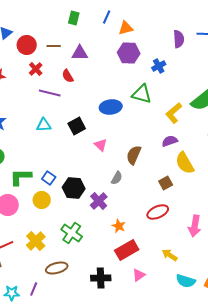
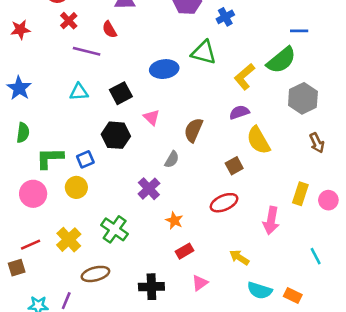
blue square: (49, 178) -> (85, 159), turned 32
black hexagon: (74, 188) -> (116, 135), moved
red rectangle: (127, 250) -> (185, 251), size x0.6

